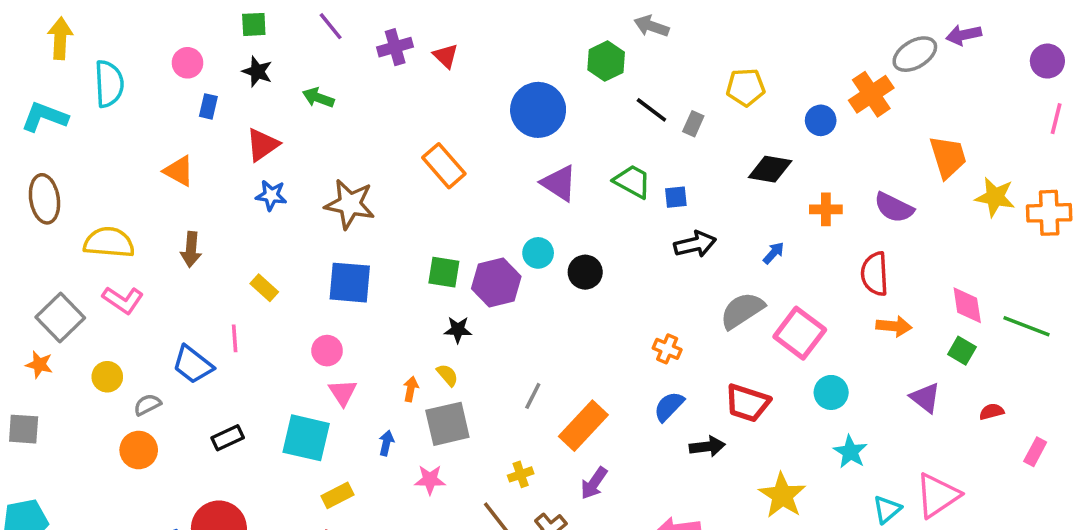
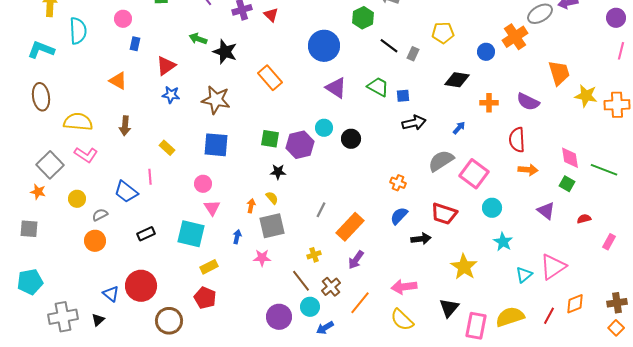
black star: (257, 72) -> (225, 52), moved, size x1.4

